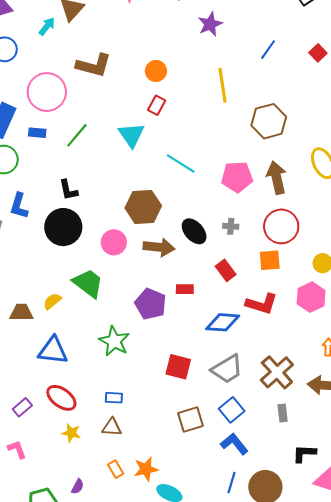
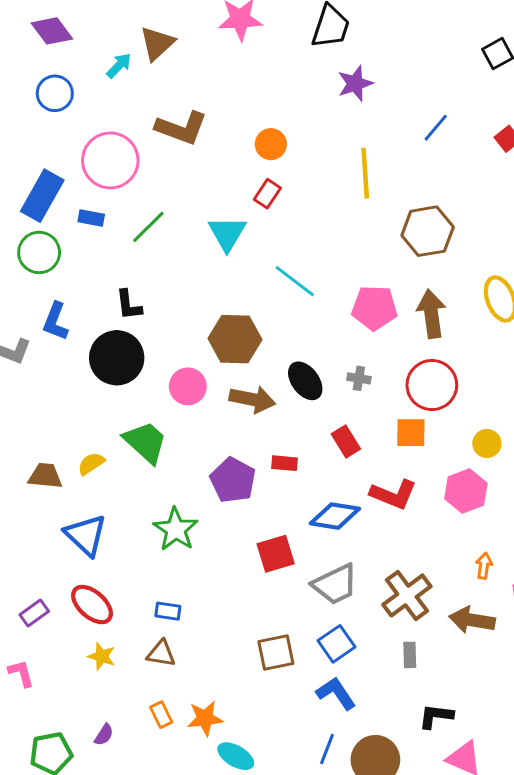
blue triangle: (53, 351) -> (86, 535), turned 32
red square: (178, 367) -> (276, 554), moved, turned -36

